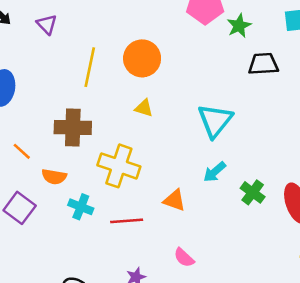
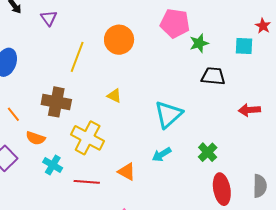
orange circle: (142, 58) -> (119, 40), moved
green cross: (253, 192) -> (208, 152), moved

